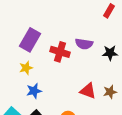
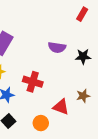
red cross: (60, 52) -> (33, 82), moved
red triangle: (88, 91) -> (61, 107), moved

